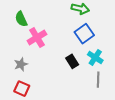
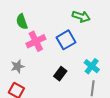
blue square: (84, 34) -> (66, 40), moved
black rectangle: (72, 61) -> (60, 74), moved, turned 64

